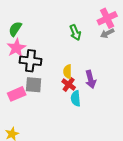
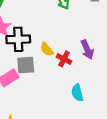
yellow semicircle: (68, 72) -> (47, 49), moved, turned -32
cyan semicircle: (76, 98) -> (77, 93), moved

